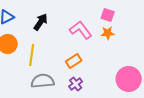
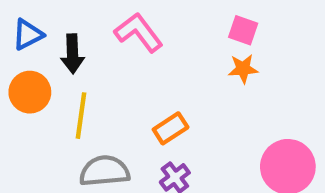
black arrow: (41, 22) -> (72, 54), moved, turned 144
pink L-shape: (81, 30) -> (139, 32), moved

